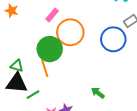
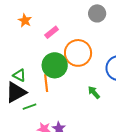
pink rectangle: (52, 15) -> (52, 32), moved
black triangle: (17, 83) -> (16, 92), turned -45
green arrow: (98, 93) -> (94, 92), moved

